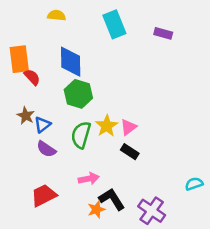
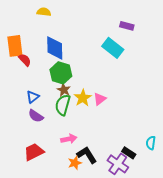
cyan rectangle: (114, 24) -> (113, 48), moved, turned -30
brown star: (26, 116) -> (64, 90), moved
black rectangle: (130, 152) -> (129, 153), moved
cyan semicircle: (194, 184) -> (151, 143), turned -64

